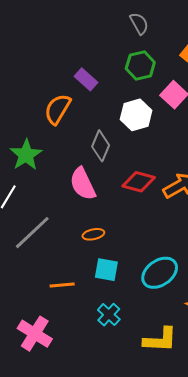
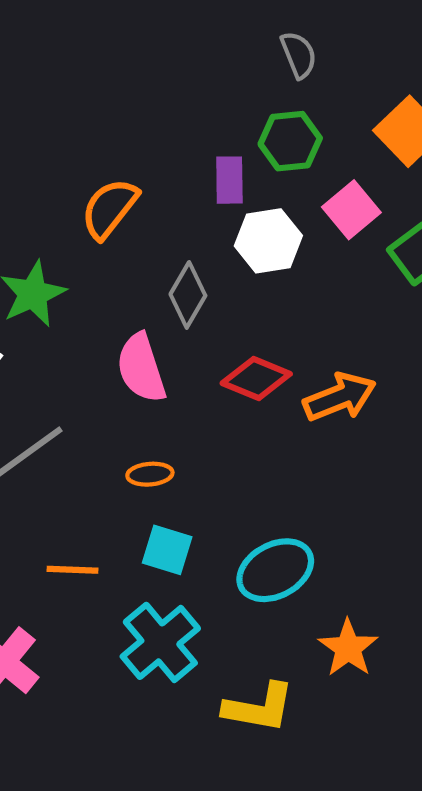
purple rectangle: (86, 79) -> (229, 180), moved, turned 40
cyan cross: (109, 315) -> (160, 642), size x1.6

